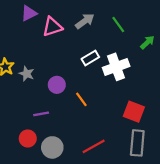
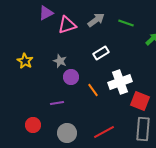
green line: (118, 24) -> (126, 23), turned -35
white cross: (116, 67) -> (120, 82), moved
gray star: (27, 74) -> (60, 61), moved
red circle: (28, 138) -> (33, 125), moved

